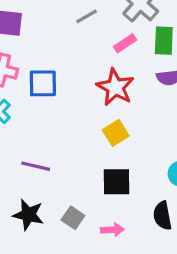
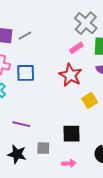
gray line: (87, 16) -> (25, 36), moved
yellow square: (116, 133) -> (90, 100), moved
gray square: (73, 218) -> (43, 148), moved, turned -32

